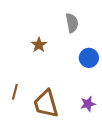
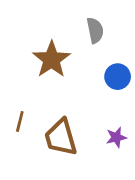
brown star: (39, 45) -> (52, 59), size x1.8

